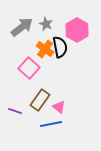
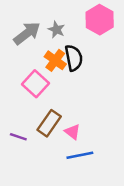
pink hexagon: (77, 30) -> (100, 20), moved
blue line: (51, 124) -> (80, 155), moved

